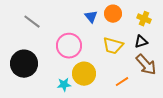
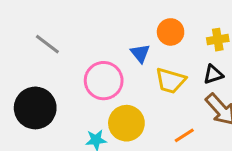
blue triangle: (91, 17) -> (140, 53), moved
yellow cross: (144, 19) -> (218, 40), turned -32

